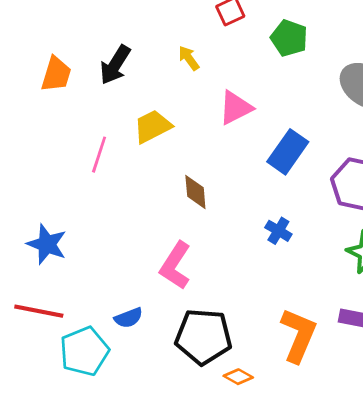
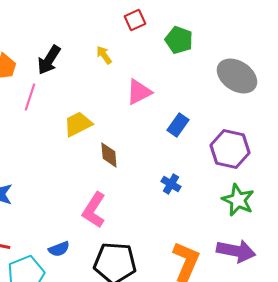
yellow trapezoid: (153, 126) -> (78, 124), moved
blue rectangle: (288, 152) -> (178, 125), size x0.7
pink line: (99, 155) -> (30, 97), moved

